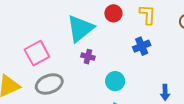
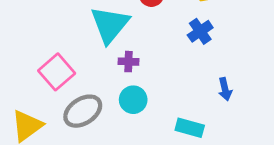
cyan circle: (115, 81) -> (133, 100), moved
blue arrow: (165, 92) -> (225, 89), moved

